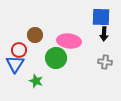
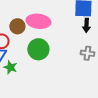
pink ellipse: (69, 41) -> (38, 21), moved
green star: (36, 81) -> (10, 67), moved

